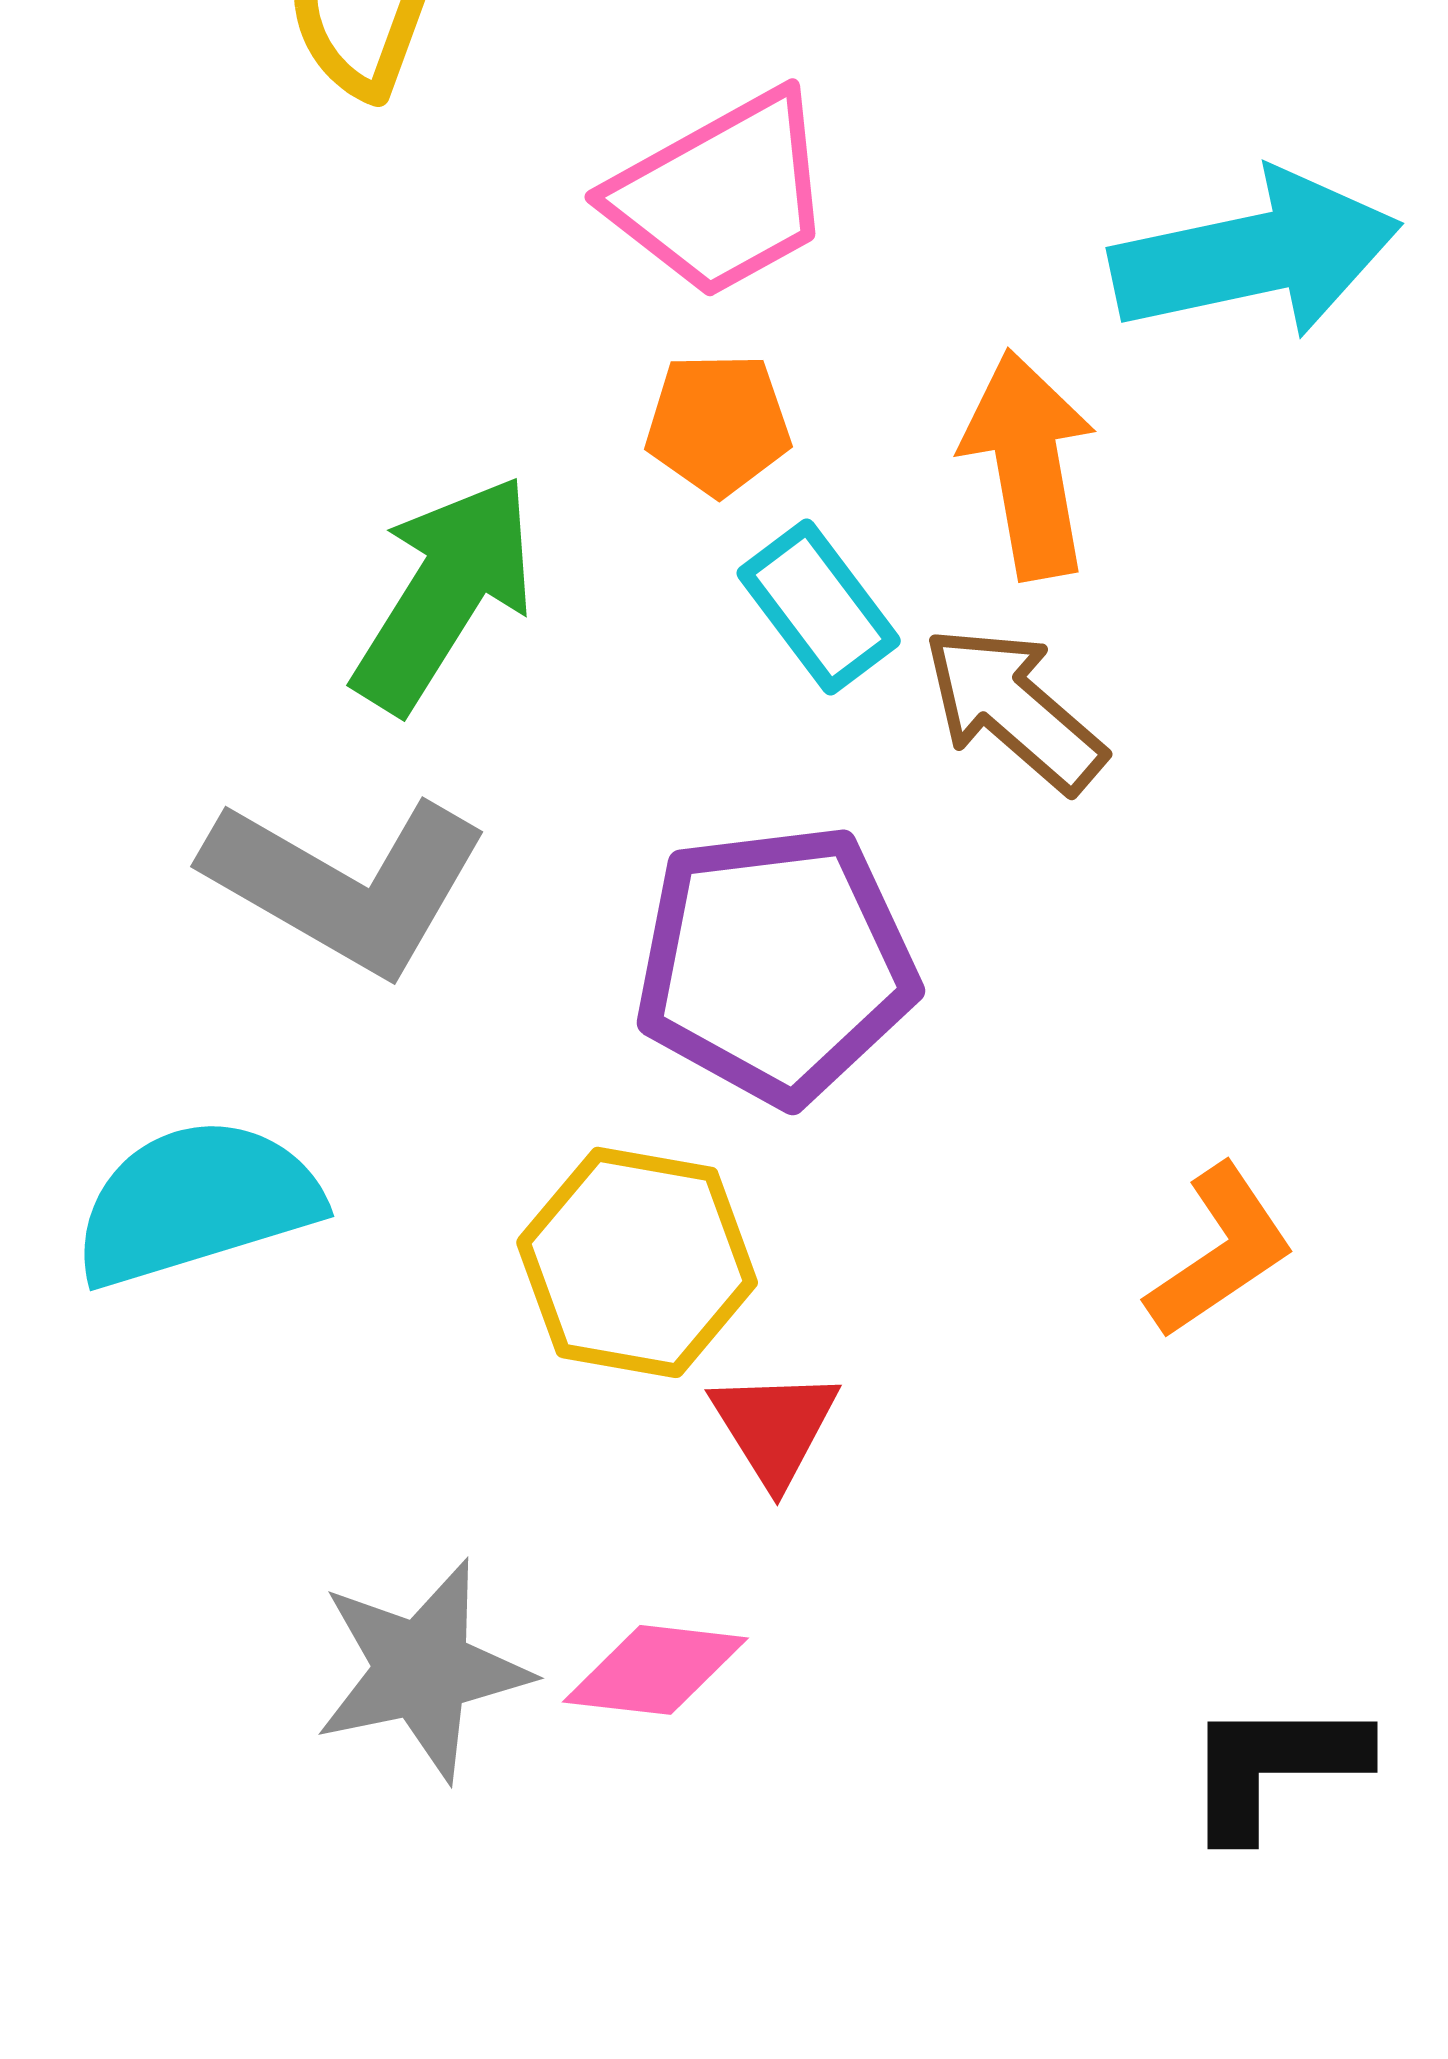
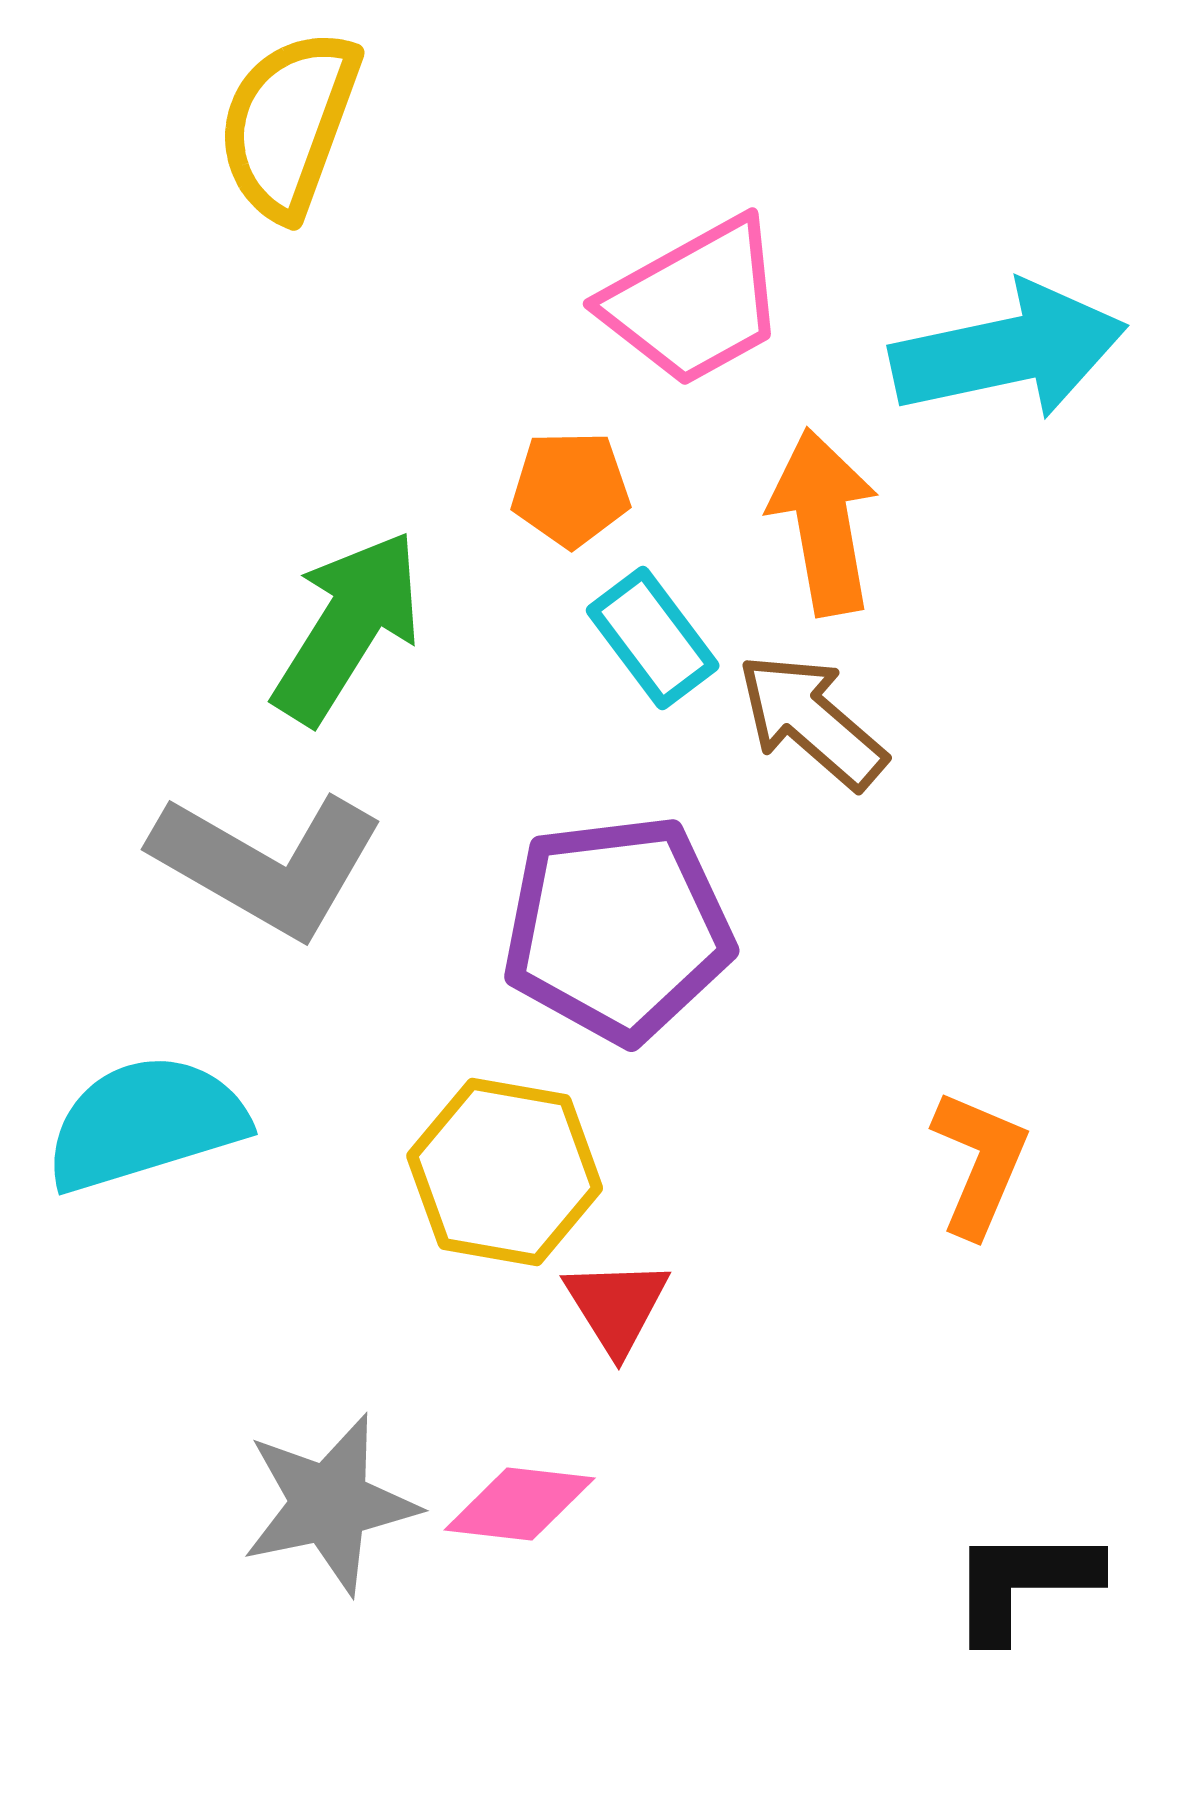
pink trapezoid: (722, 195) -> (695, 302), moved
orange L-shape: (1220, 1251) -> (980, 1163), turned -33

